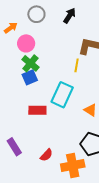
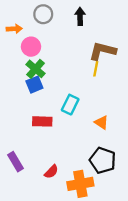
black arrow: (70, 16) -> (80, 16), turned -35
orange arrow: (11, 28) -> (14, 29), turned 32
yellow line: (77, 65) -> (96, 69), moved
cyan rectangle: (62, 95) -> (70, 105), size x0.7

